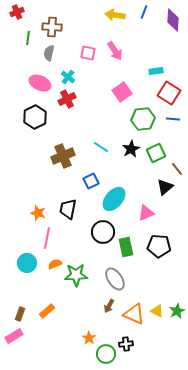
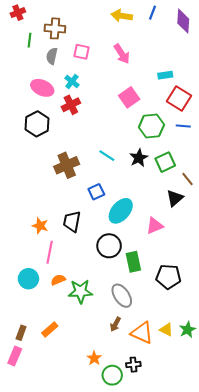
pink square: (88, 53) -> (81, 52), moved
black pentagon: (159, 246) -> (168, 277), moved
pink rectangle: (14, 336) -> (15, 356), turned -36

